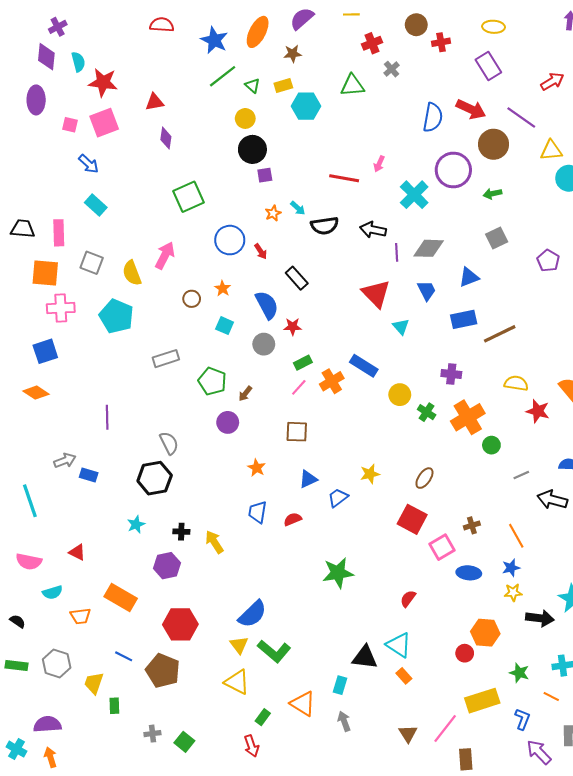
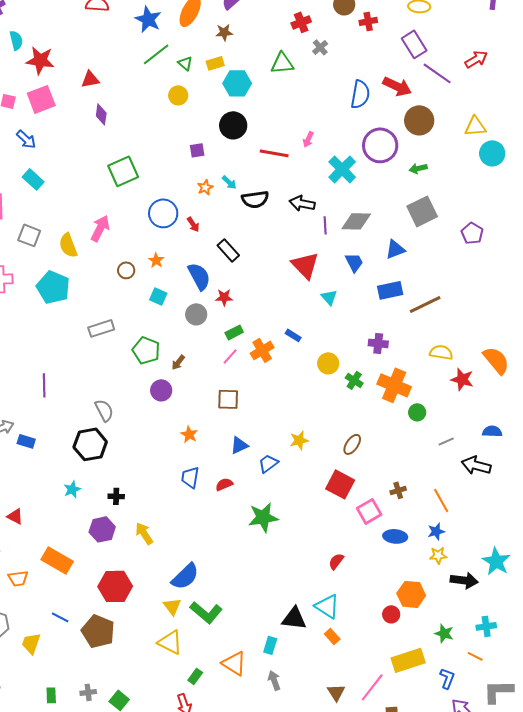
purple line: (521, 117) -> (437, 73), moved
black circle: (252, 149) -> (233, 125), moved
gray square: (497, 238) -> (422, 211), size x1.4
blue rectangle: (364, 366) -> (293, 335), size x0.6
orange cross: (468, 417) -> (394, 385), turned -36
yellow arrow: (214, 542) -> (144, 533), moved
green star: (338, 573) -> (263, 517), moved
green rectangle: (114, 706) -> (51, 695), moved

